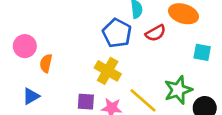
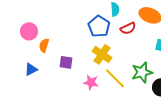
yellow cross: (108, 71) -> (102, 54), moved
purple square: (86, 102) -> (66, 62), moved

